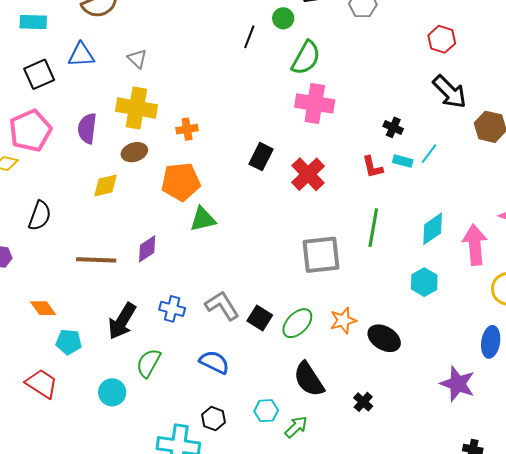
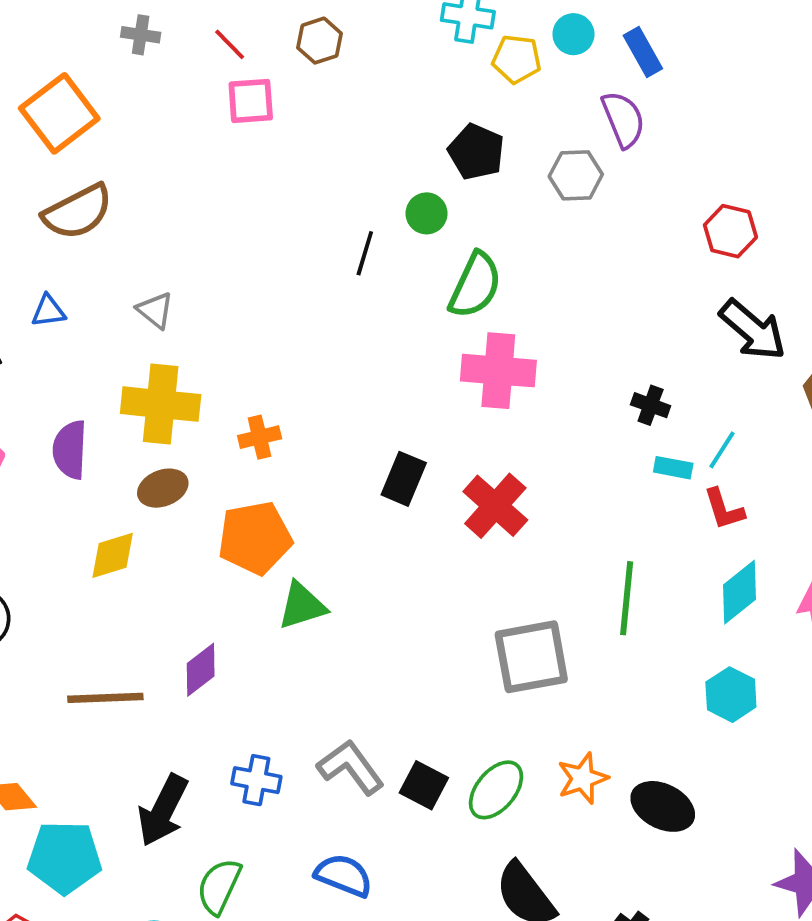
blue triangle: (81, 55) -> (48, 311), size x0.7
red L-shape: (373, 167) -> (724, 509), moved
cyan pentagon: (69, 342) -> (65, 857), size x1.5

